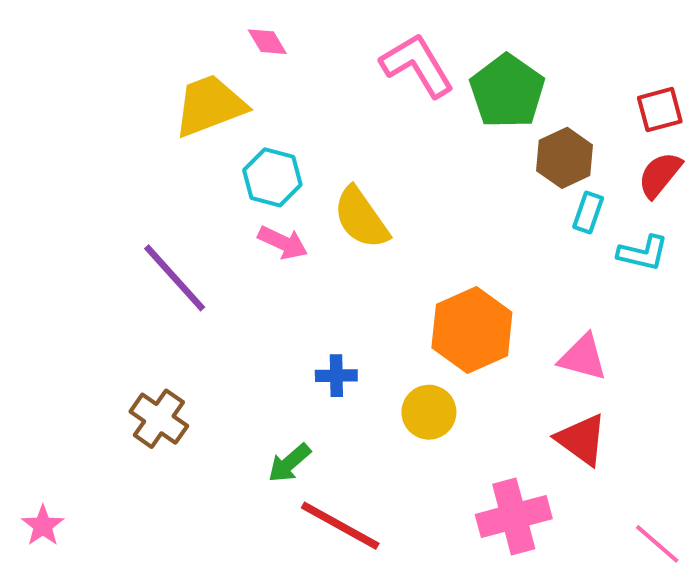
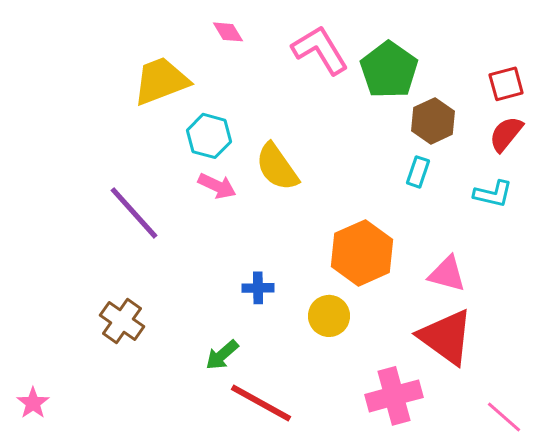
pink diamond: (267, 42) -> (228, 32), moved
cyan rectangle: (588, 213) -> (418, 172), moved
red triangle: (582, 440) -> (446, 337), size x1.4

